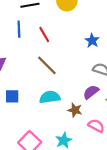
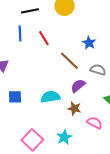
brown line: (47, 65) -> (69, 61), moved
purple semicircle: (91, 92) -> (78, 86), moved

